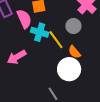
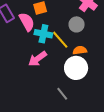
orange semicircle: (74, 52) -> (80, 50), turned 128
pink arrow: (17, 57) -> (38, 59), moved

